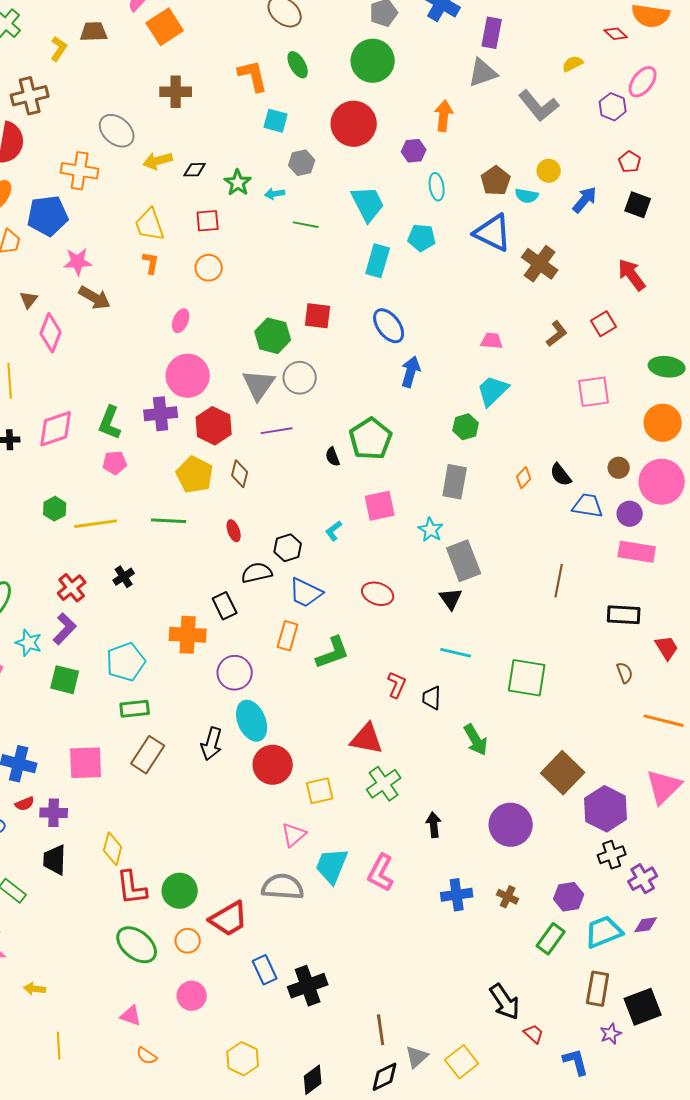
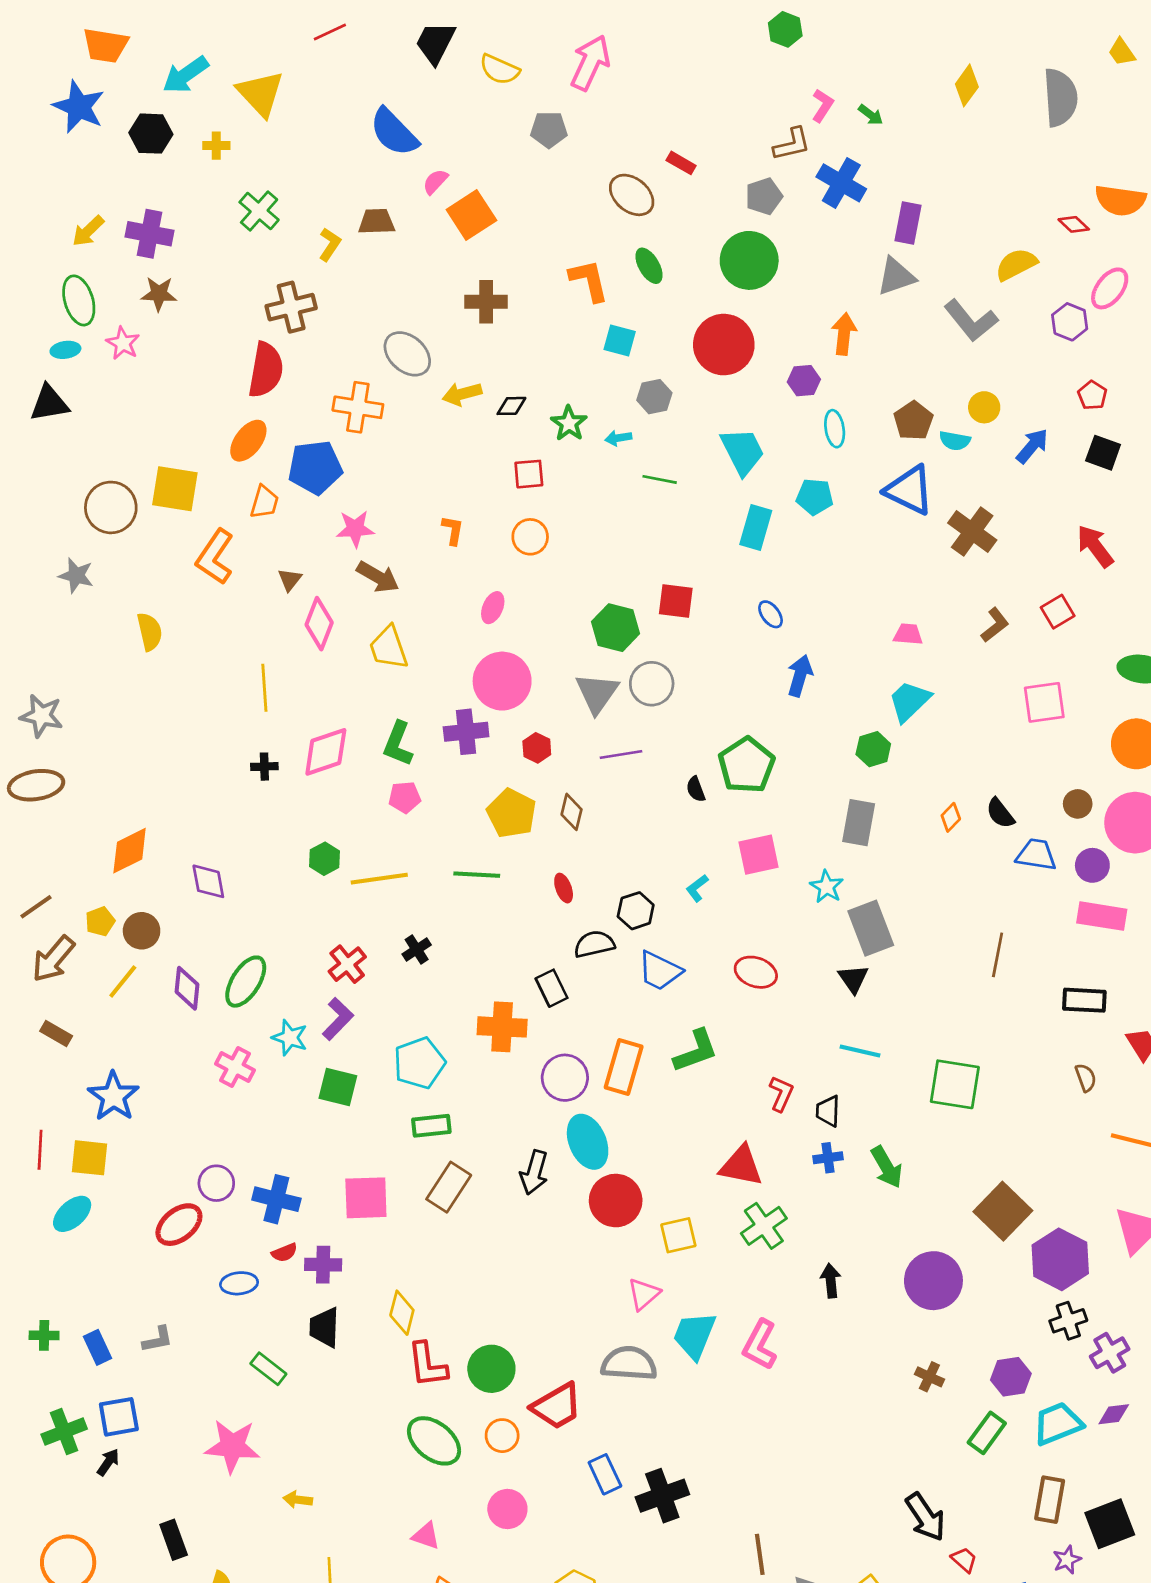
yellow semicircle: (573, 64) -> (1016, 264), size x1.5
yellow trapezoid: (150, 225) -> (389, 648), moved
blue ellipse: (389, 326) -> (771, 614), size x0.6
red hexagon: (214, 426) -> (537, 748), size x0.6
orange rectangle: (288, 636) -> (624, 1067), moved, size x1.4
blue cross: (457, 895) -> (828, 1158), moved, size x0.7

